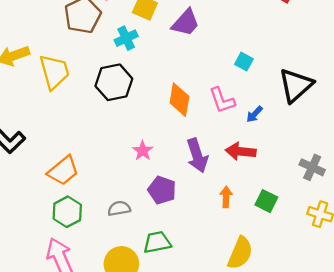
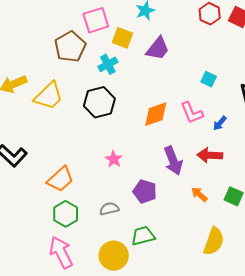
yellow trapezoid: (54, 72) -> (49, 96), turned 64
orange diamond: (179, 100) -> (156, 114), turned 64
pink star: (143, 151) -> (114, 159), moved
orange arrow: (226, 197) -> (199, 194), turned -48

